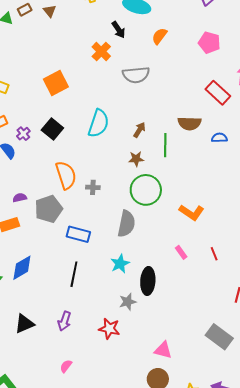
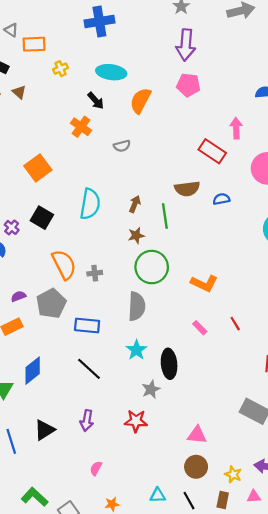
orange semicircle: (159, 36) -> (140, 101), size x1.4
pink pentagon: (209, 43) -> (188, 85), moved
gray semicircle: (136, 75) -> (122, 146), size x0.6
black line: (74, 274) -> (89, 369), turned -50

